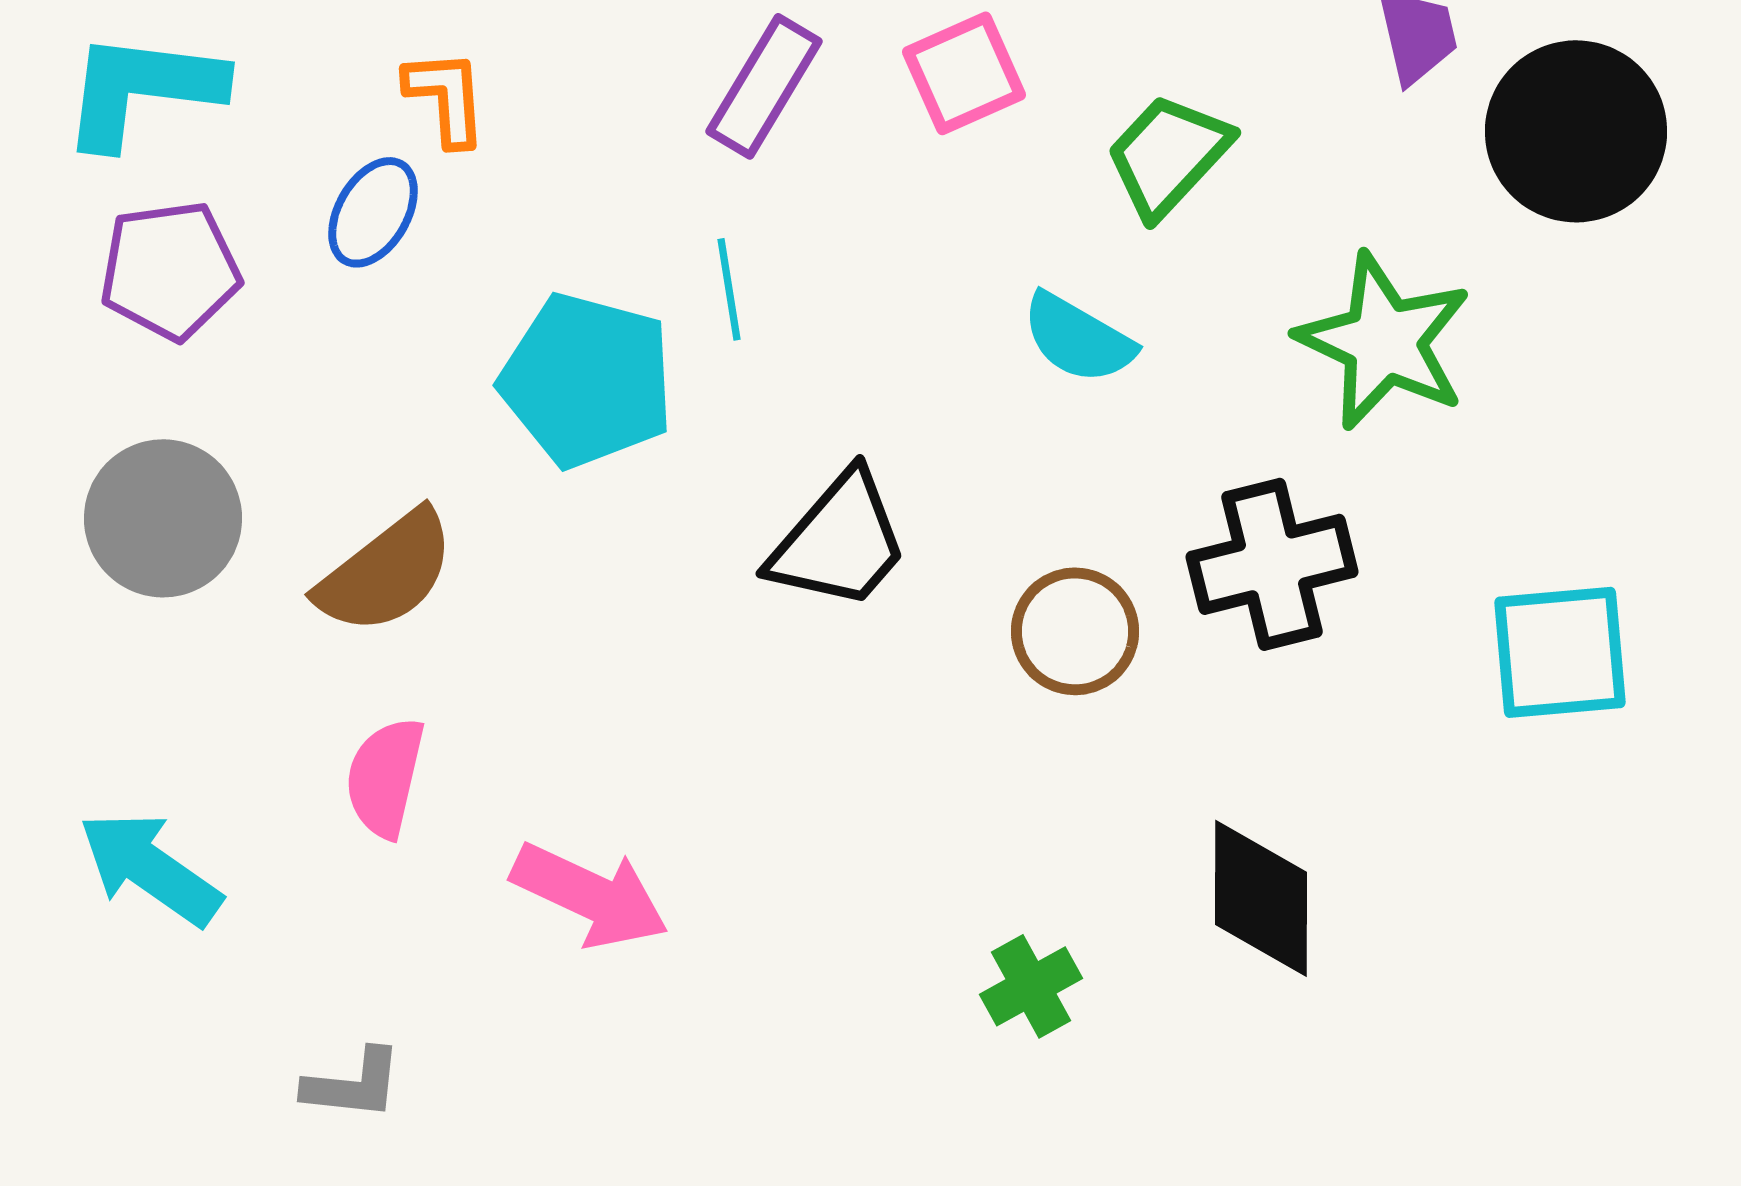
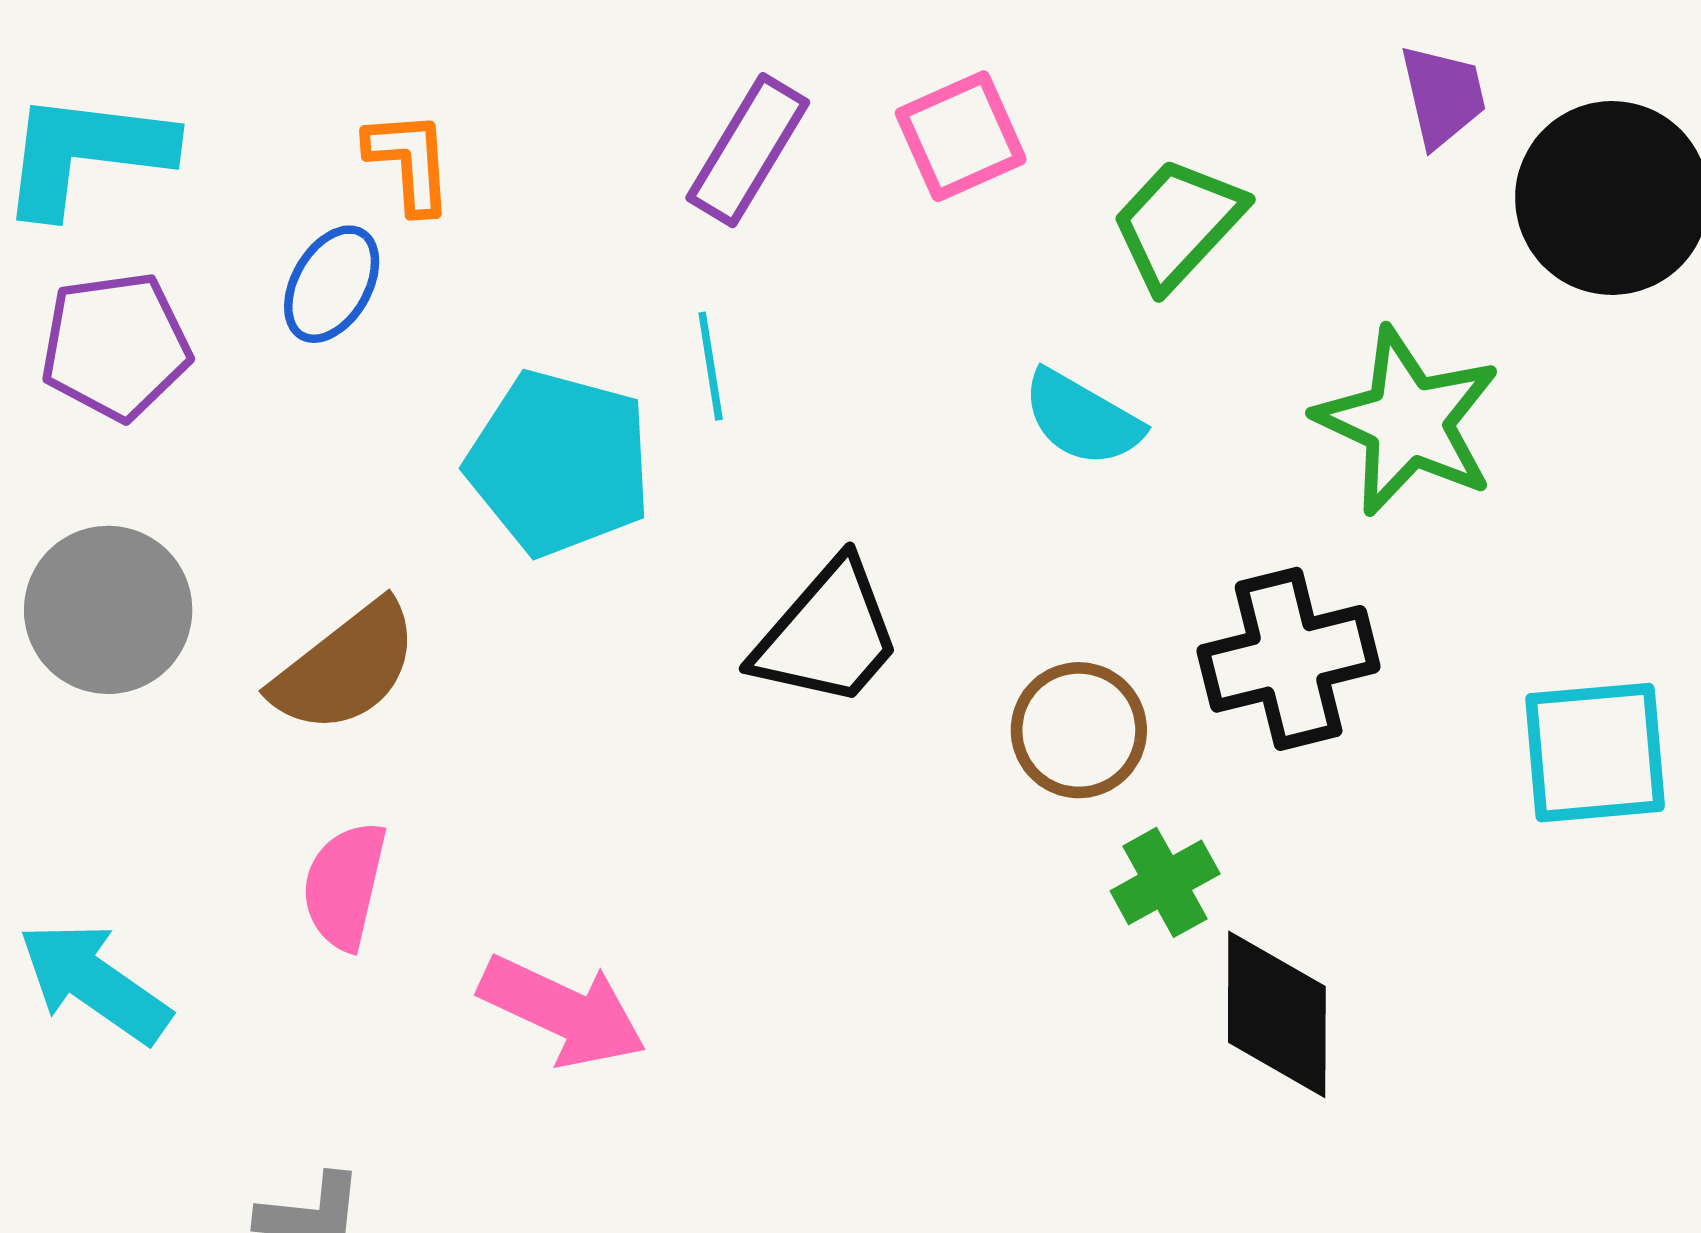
green cross: (1031, 986) -> (1165, 882), moved

